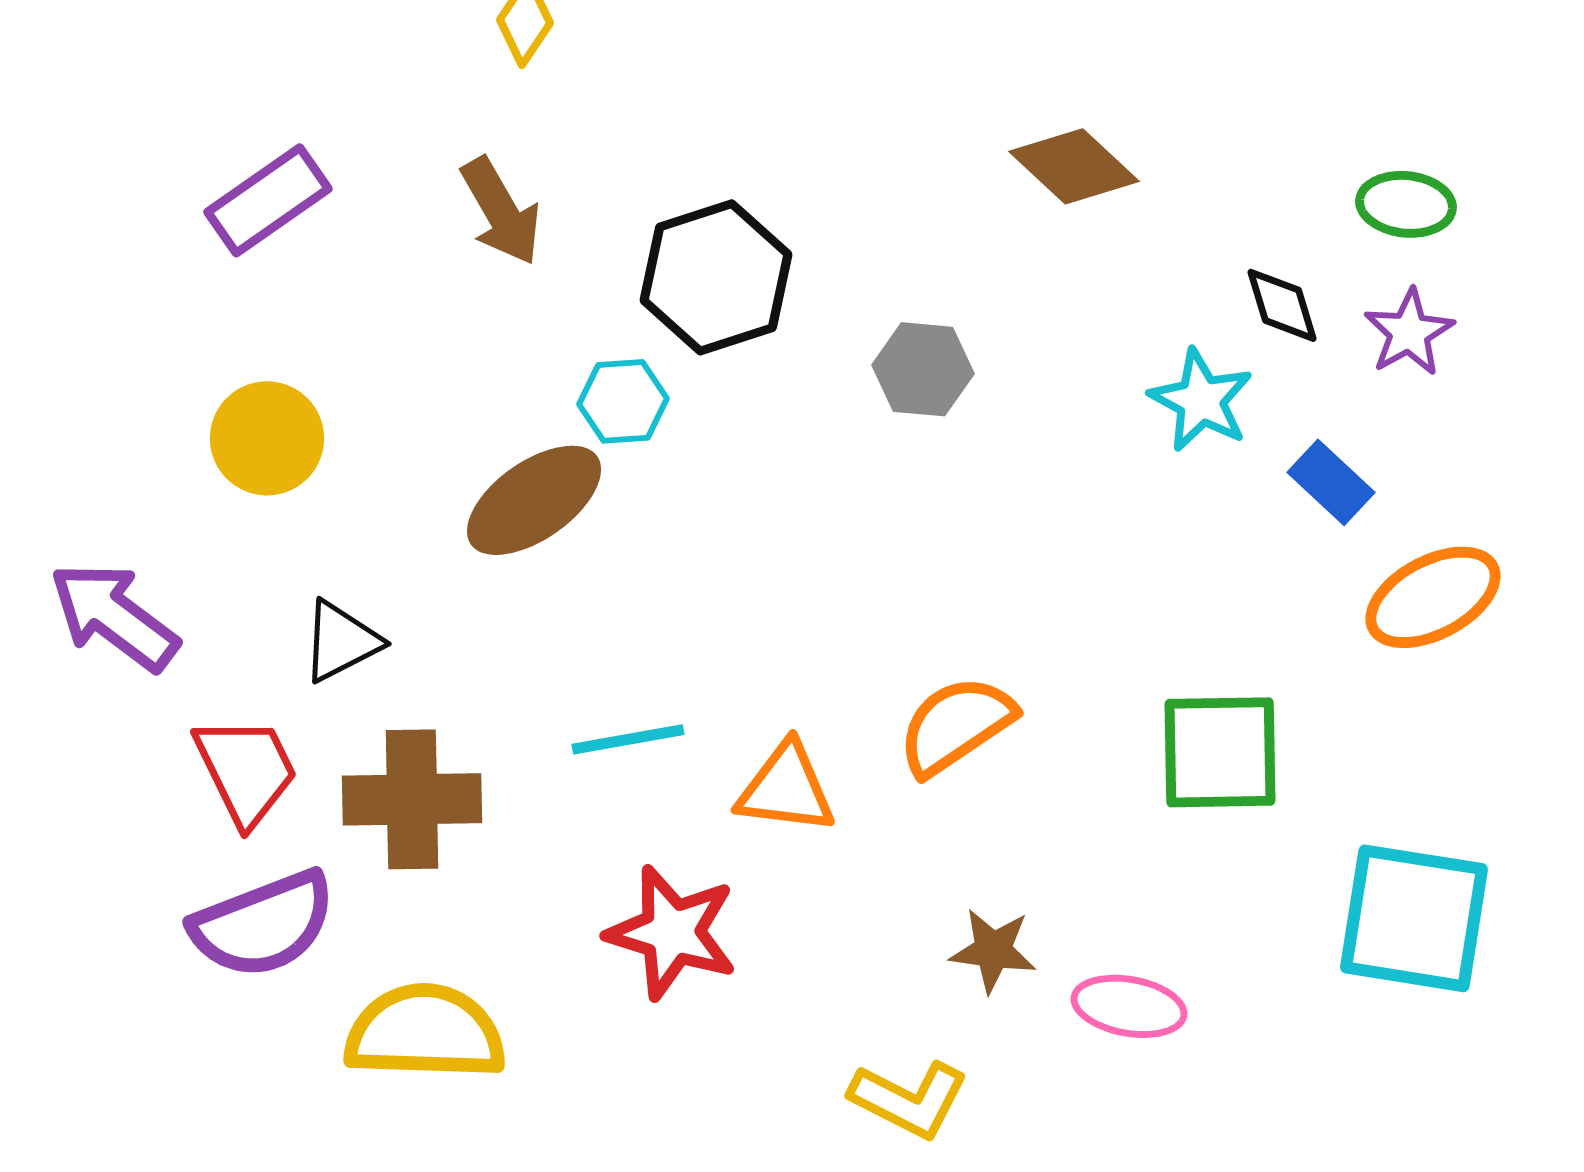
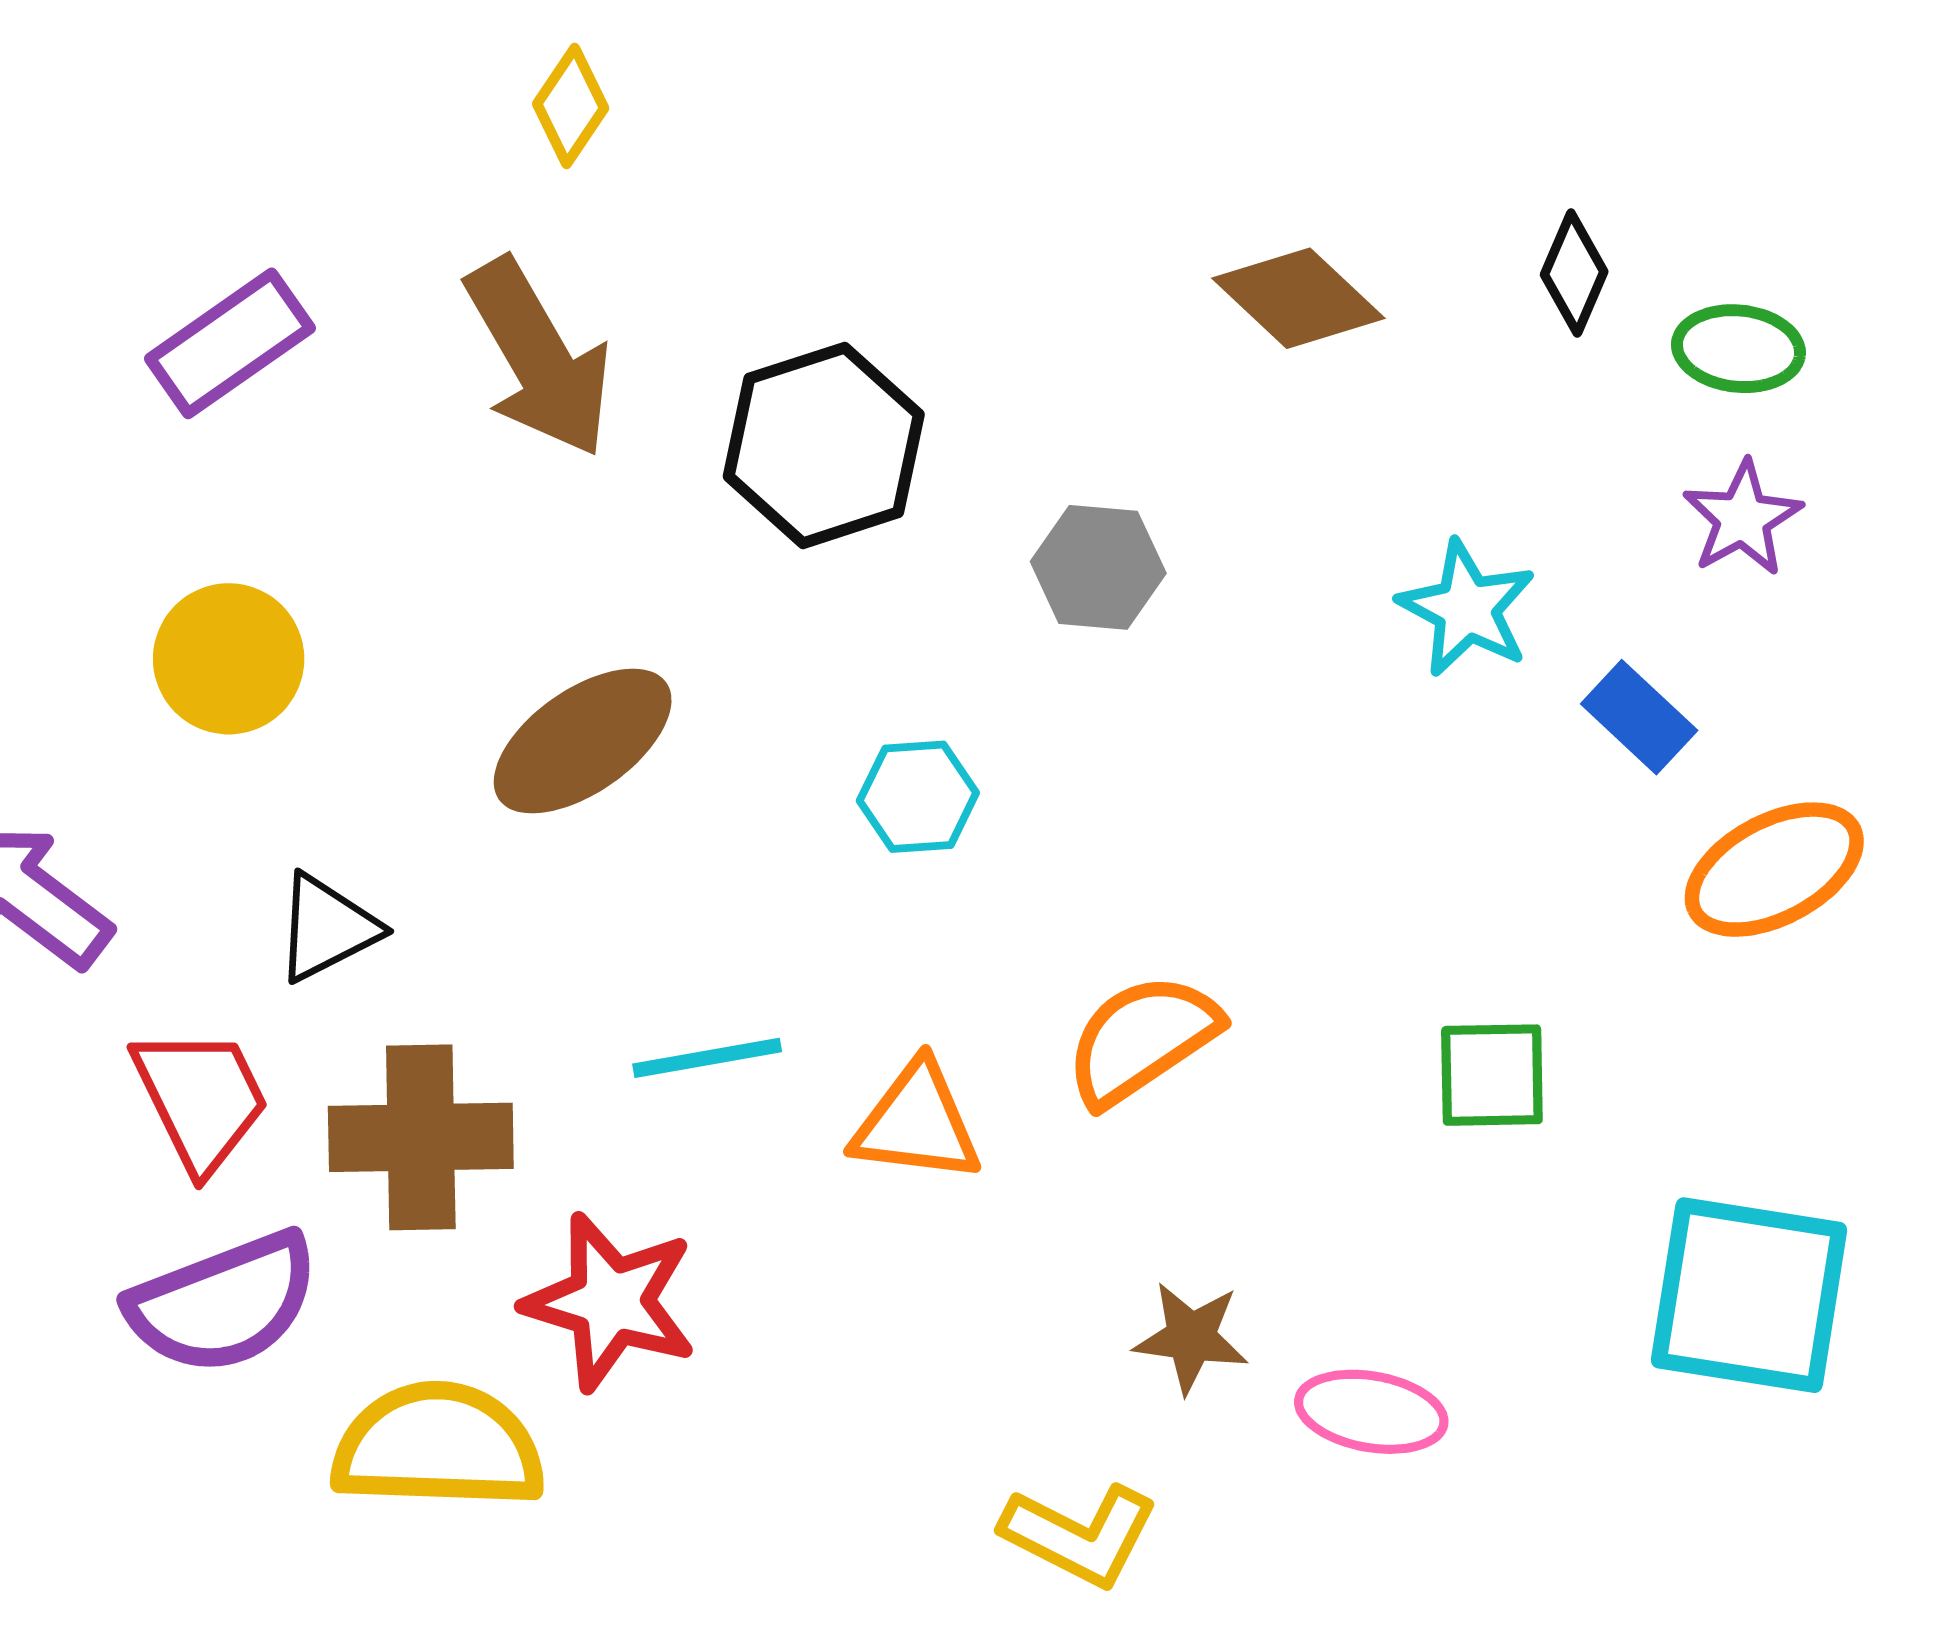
brown arrow: (501, 211) -> (539, 358), size x1.4
black diamond: (1282, 305) -> (1574, 273), moved, turned 40
cyan hexagon: (623, 401) -> (918, 797), moved
green square: (1220, 752) -> (1492, 1075), size x0.7
red star: (672, 932) -> (610, 1302), moved

